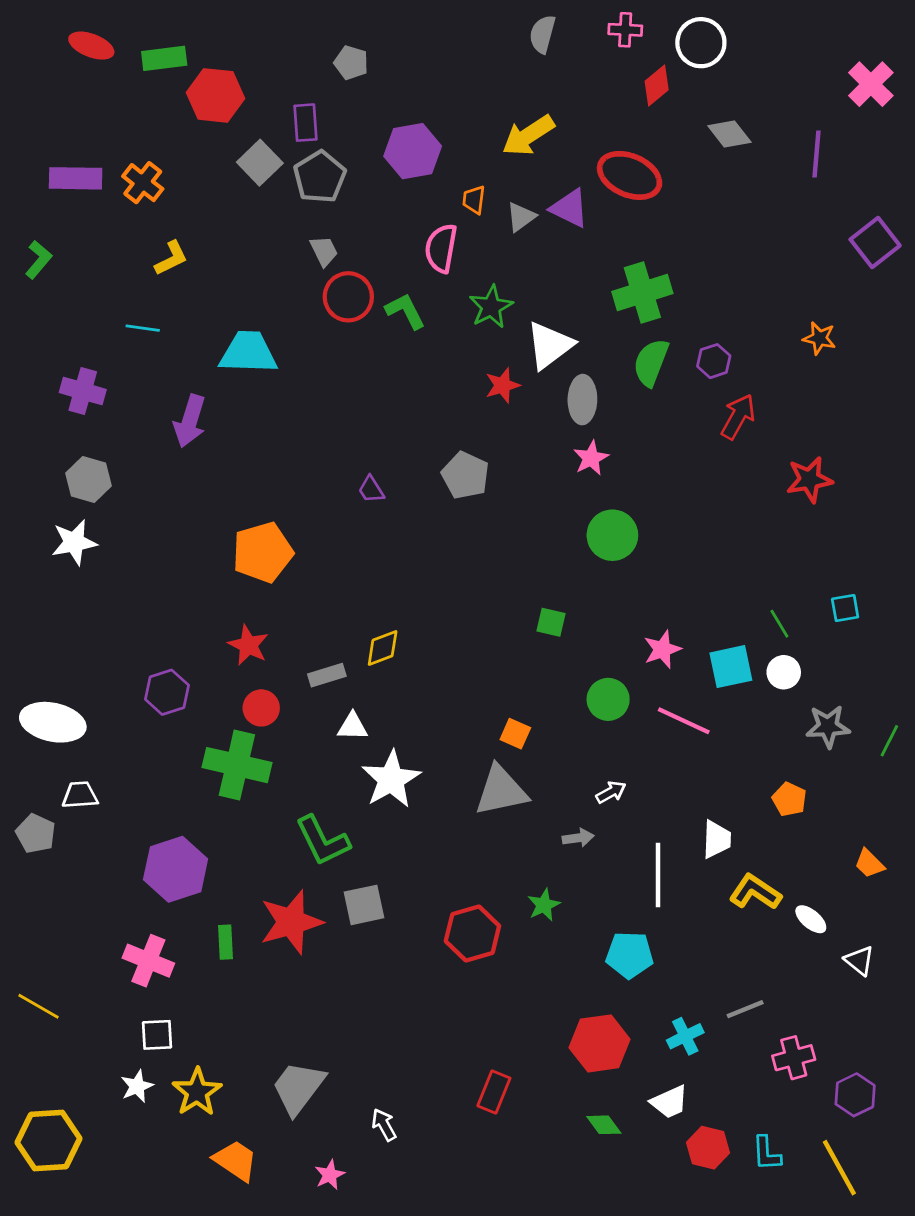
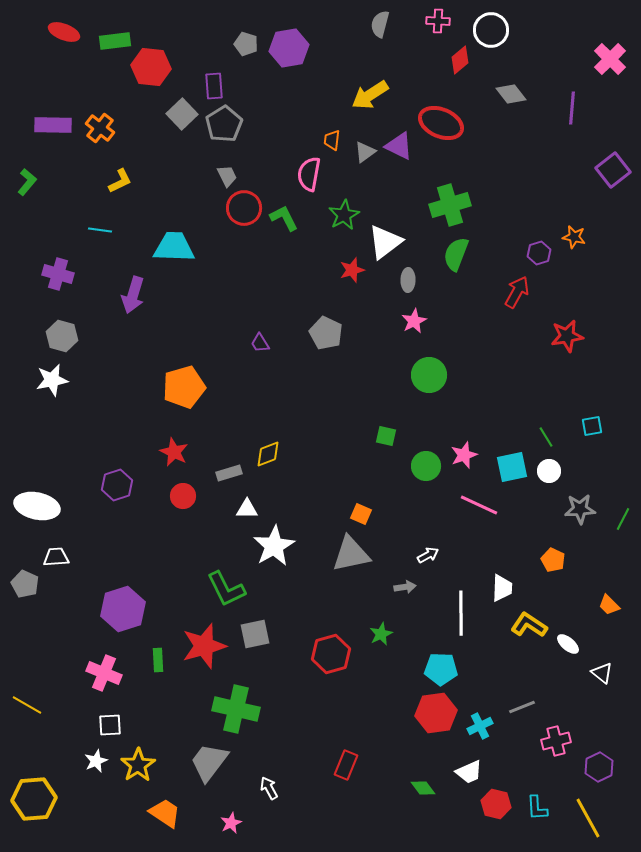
purple hexagon: (413, 151) -> (289, 48), moved
purple hexagon: (714, 361) -> (539, 253), moved
gray ellipse: (582, 400) -> (408, 280), size x0.7
green circle: (608, 699) -> (426, 466), moved
green cross: (237, 765) -> (236, 709), moved
red hexagon: (600, 1043) -> (436, 713), moved

